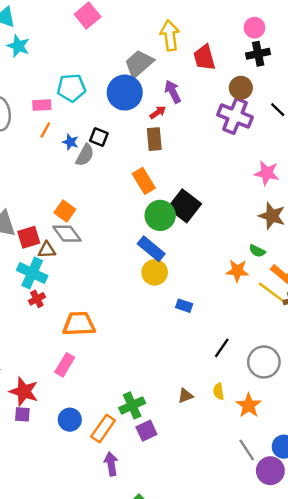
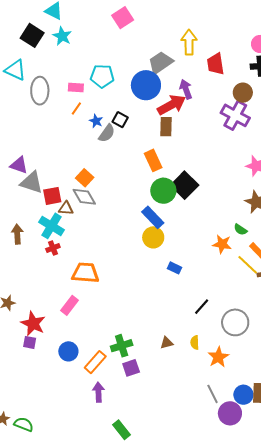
red arrow: (158, 112) -> (171, 105), size x2.0

